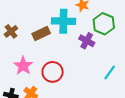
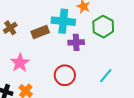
purple cross: (87, 41) -> (76, 42), moved, turned -35
red circle: (53, 72) -> (65, 75), moved

